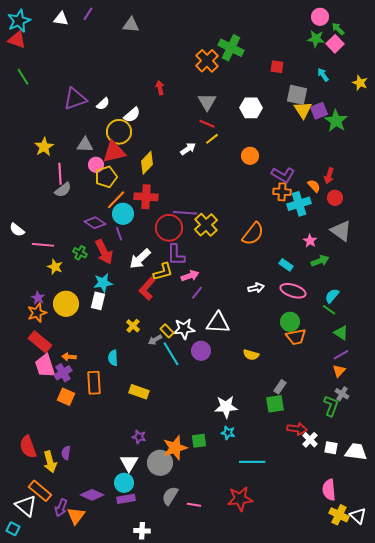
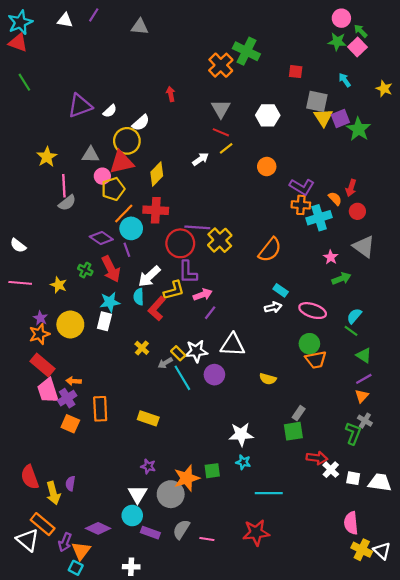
pink line: (43, 245) -> (20, 283), moved
cyan rectangle: (286, 265) -> (281, 290), moved
cyan semicircle: (113, 358) -> (139, 297), moved
purple rectangle: (126, 499) -> (150, 533), moved, turned 30
cyan square: (13, 529) -> (76, 568), moved
white cross: (142, 531) -> (131, 567), moved

